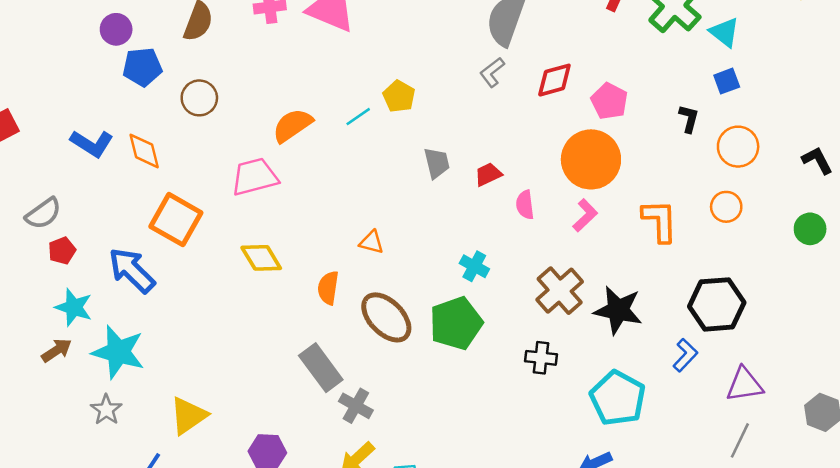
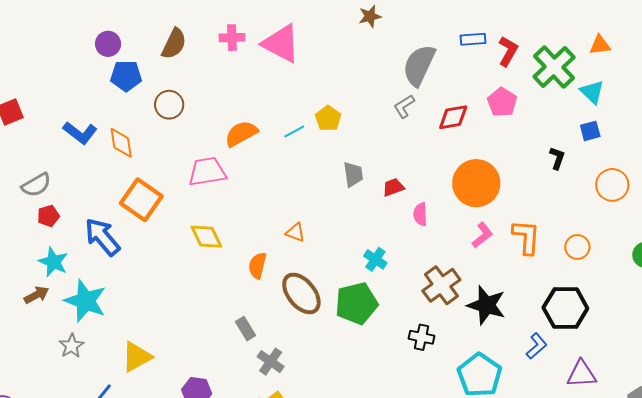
pink pentagon: (609, 101) -> (502, 102), moved
orange circle: (738, 147) -> (612, 185), moved
orange circle: (726, 207) -> (577, 247), moved
pink L-shape: (585, 215) -> (482, 235), moved
gray rectangle: (321, 368) -> (246, 329), size x0.6

